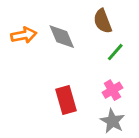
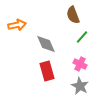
gray diamond: (62, 37) -> (46, 44), moved
pink cross: (112, 90) -> (80, 64), turned -32

